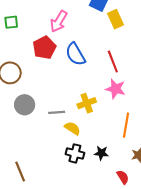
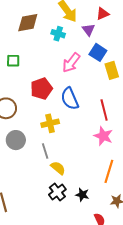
pink arrow: (59, 21) -> (71, 63), moved
yellow cross: (87, 103) -> (50, 123), moved
gray line: (57, 112) -> (45, 151), turned 70
black cross: (75, 153) -> (57, 192), turned 30

